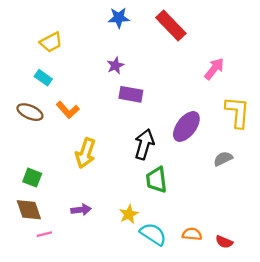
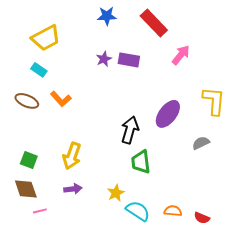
yellow trapezoid: (51, 42) -> (46, 38), size x1.4
pink arrow: (214, 69) -> (181, 55), moved
purple rectangle: (131, 94) -> (129, 60), moved
yellow arrow: (85, 153) -> (72, 156), moved

